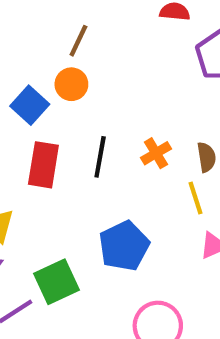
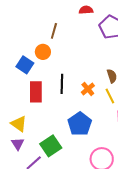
brown line: (78, 41) -> (54, 31), moved
orange cross: (156, 153) -> (88, 89), moved

